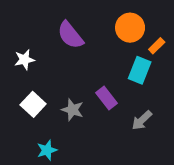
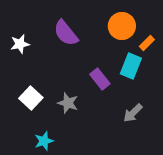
white star: (25, 60) -> (20, 44), moved
purple rectangle: (107, 98) -> (100, 79), moved

